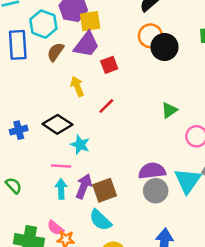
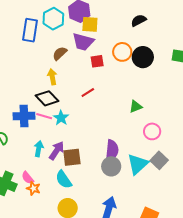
orange circle: (150, 36) -> (122, 52), moved
purple trapezoid: (86, 45) -> (83, 42), turned 55
brown semicircle: (55, 52) -> (60, 53), moved
yellow arrow: (77, 86) -> (52, 77), moved
blue cross: (19, 130) -> (24, 116), moved, size x1.5
pink line: (61, 166) -> (44, 116), moved
purple semicircle: (152, 171) -> (112, 150), turned 90

